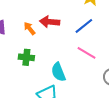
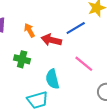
red arrow: (50, 22) -> (51, 40), moved
blue line: (84, 26) -> (76, 28), moved

